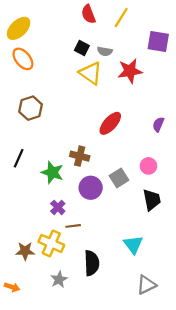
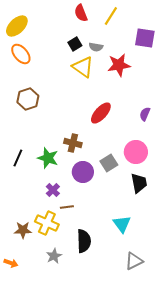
black square: (82, 48) -> (75, 44), turned 32
black line: (19, 158) -> (18, 158), moved
pink circle: (148, 166) -> (136, 152), size x1.5

